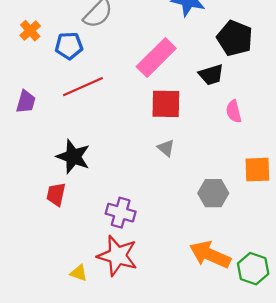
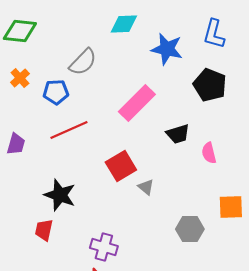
black trapezoid: (211, 75) -> (178, 134), moved
red square: (166, 104) -> (121, 166), moved, turned -32

